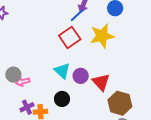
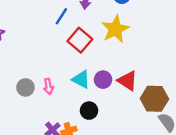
blue line: (77, 15) -> (61, 16), moved
gray circle: (13, 75) -> (25, 87), moved
pink arrow: (23, 82) -> (48, 86), moved, turned -72

